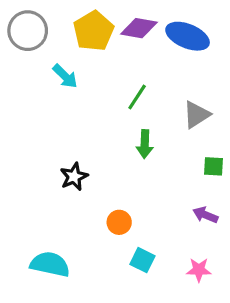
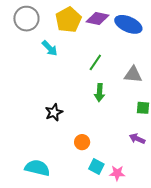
gray triangle: (197, 115) -> (133, 75), turned 36
pink star: (199, 270) -> (117, 173), moved

